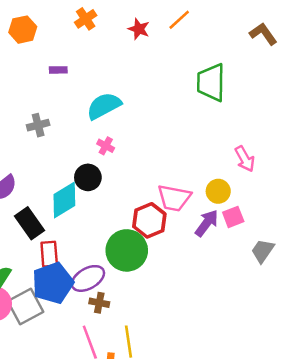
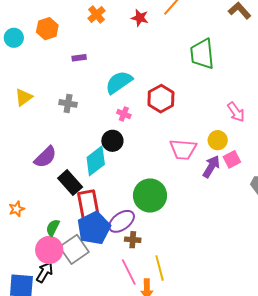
gray cross: (38, 125) -> (68, 103), turned 30
red hexagon: (149, 220) -> (161, 99), moved
red rectangle: (49, 254) -> (88, 205), size x1.4

